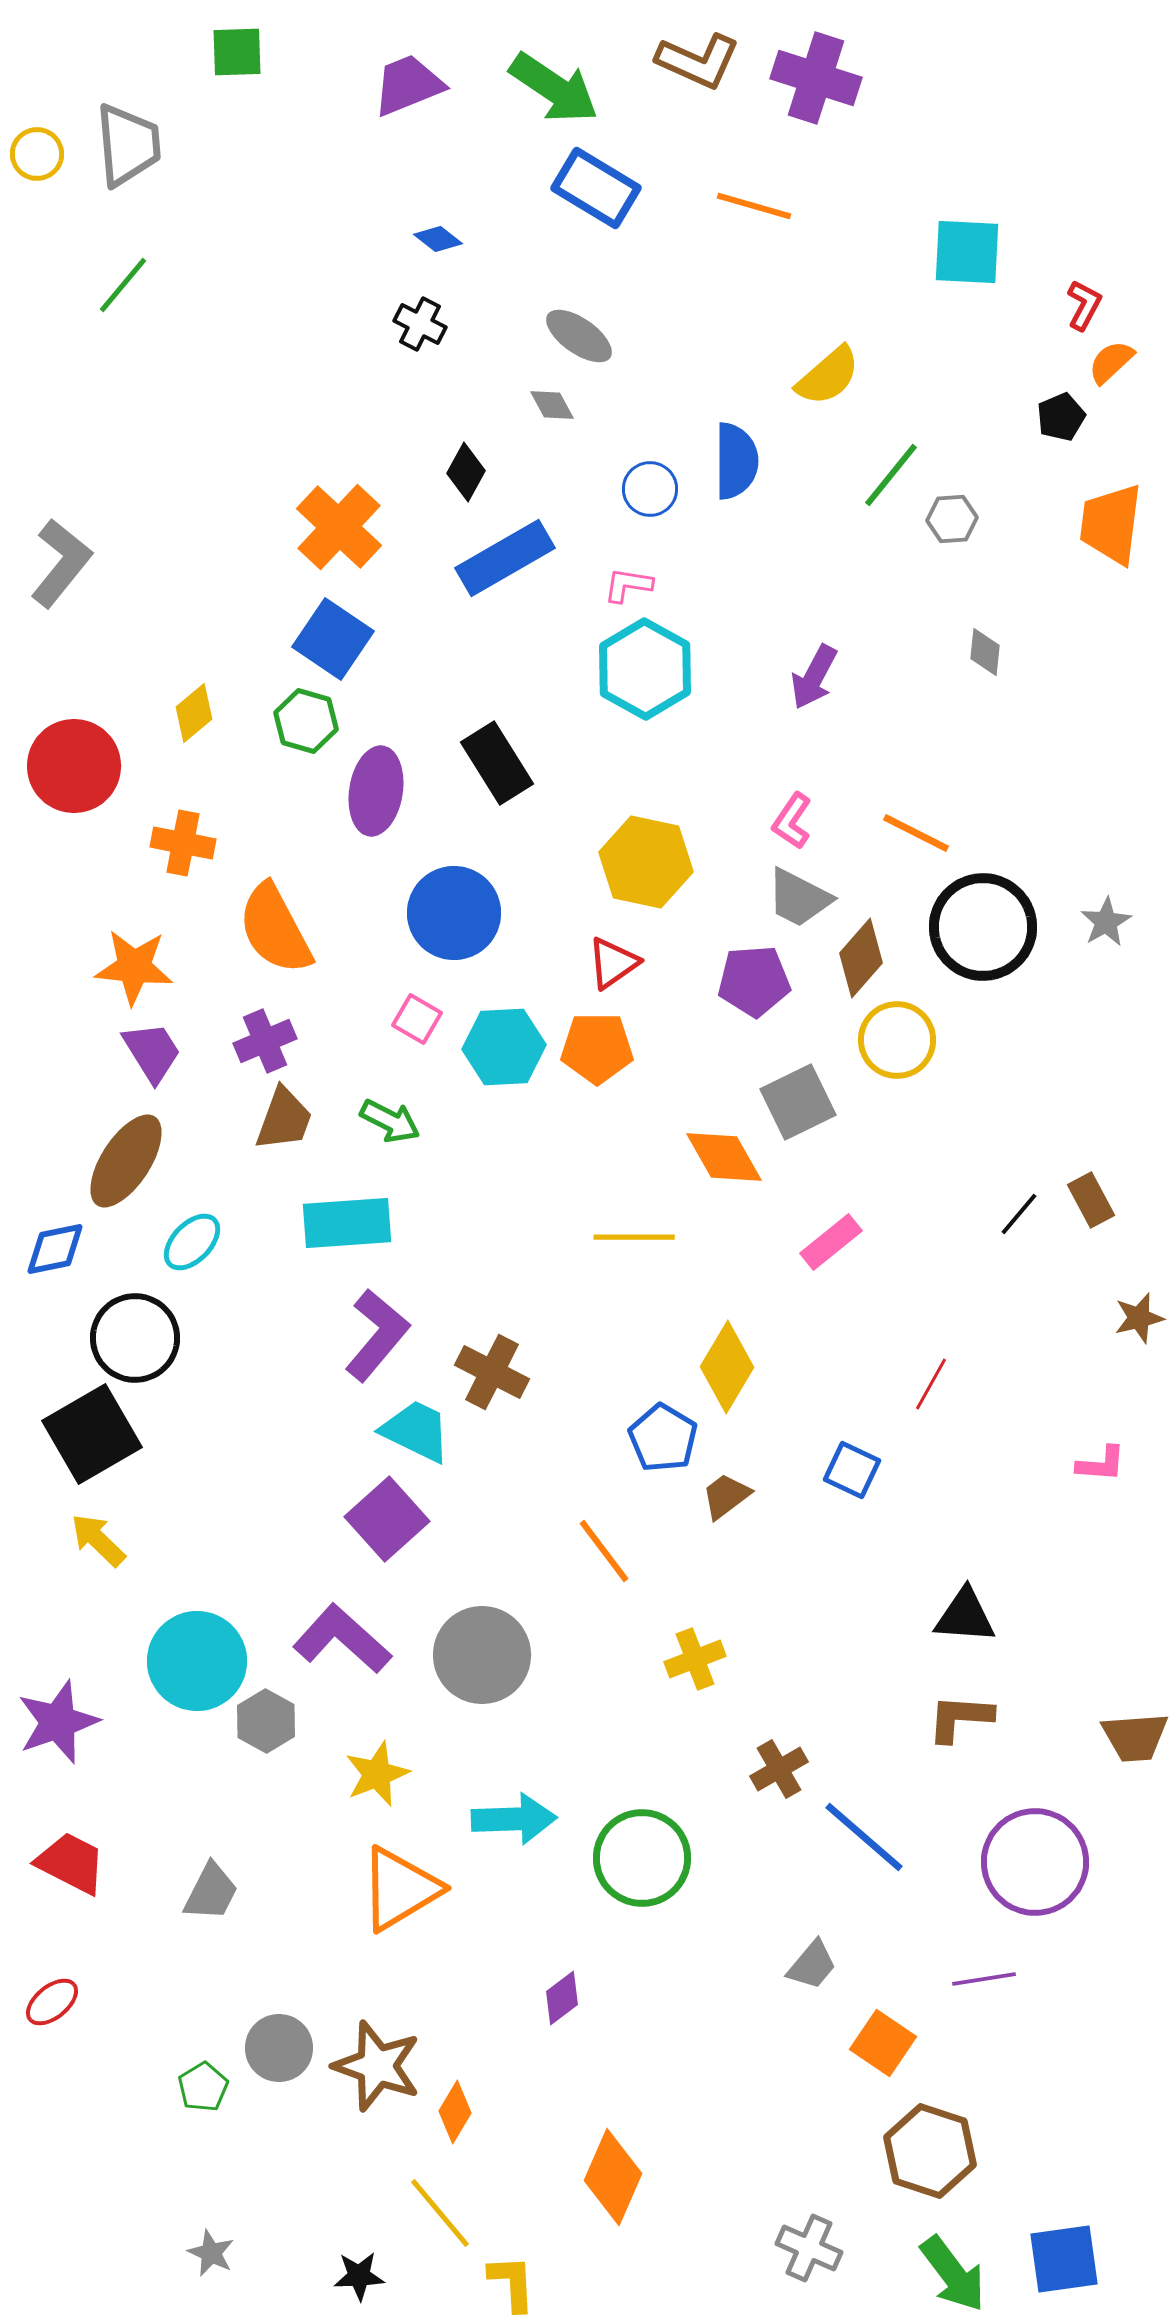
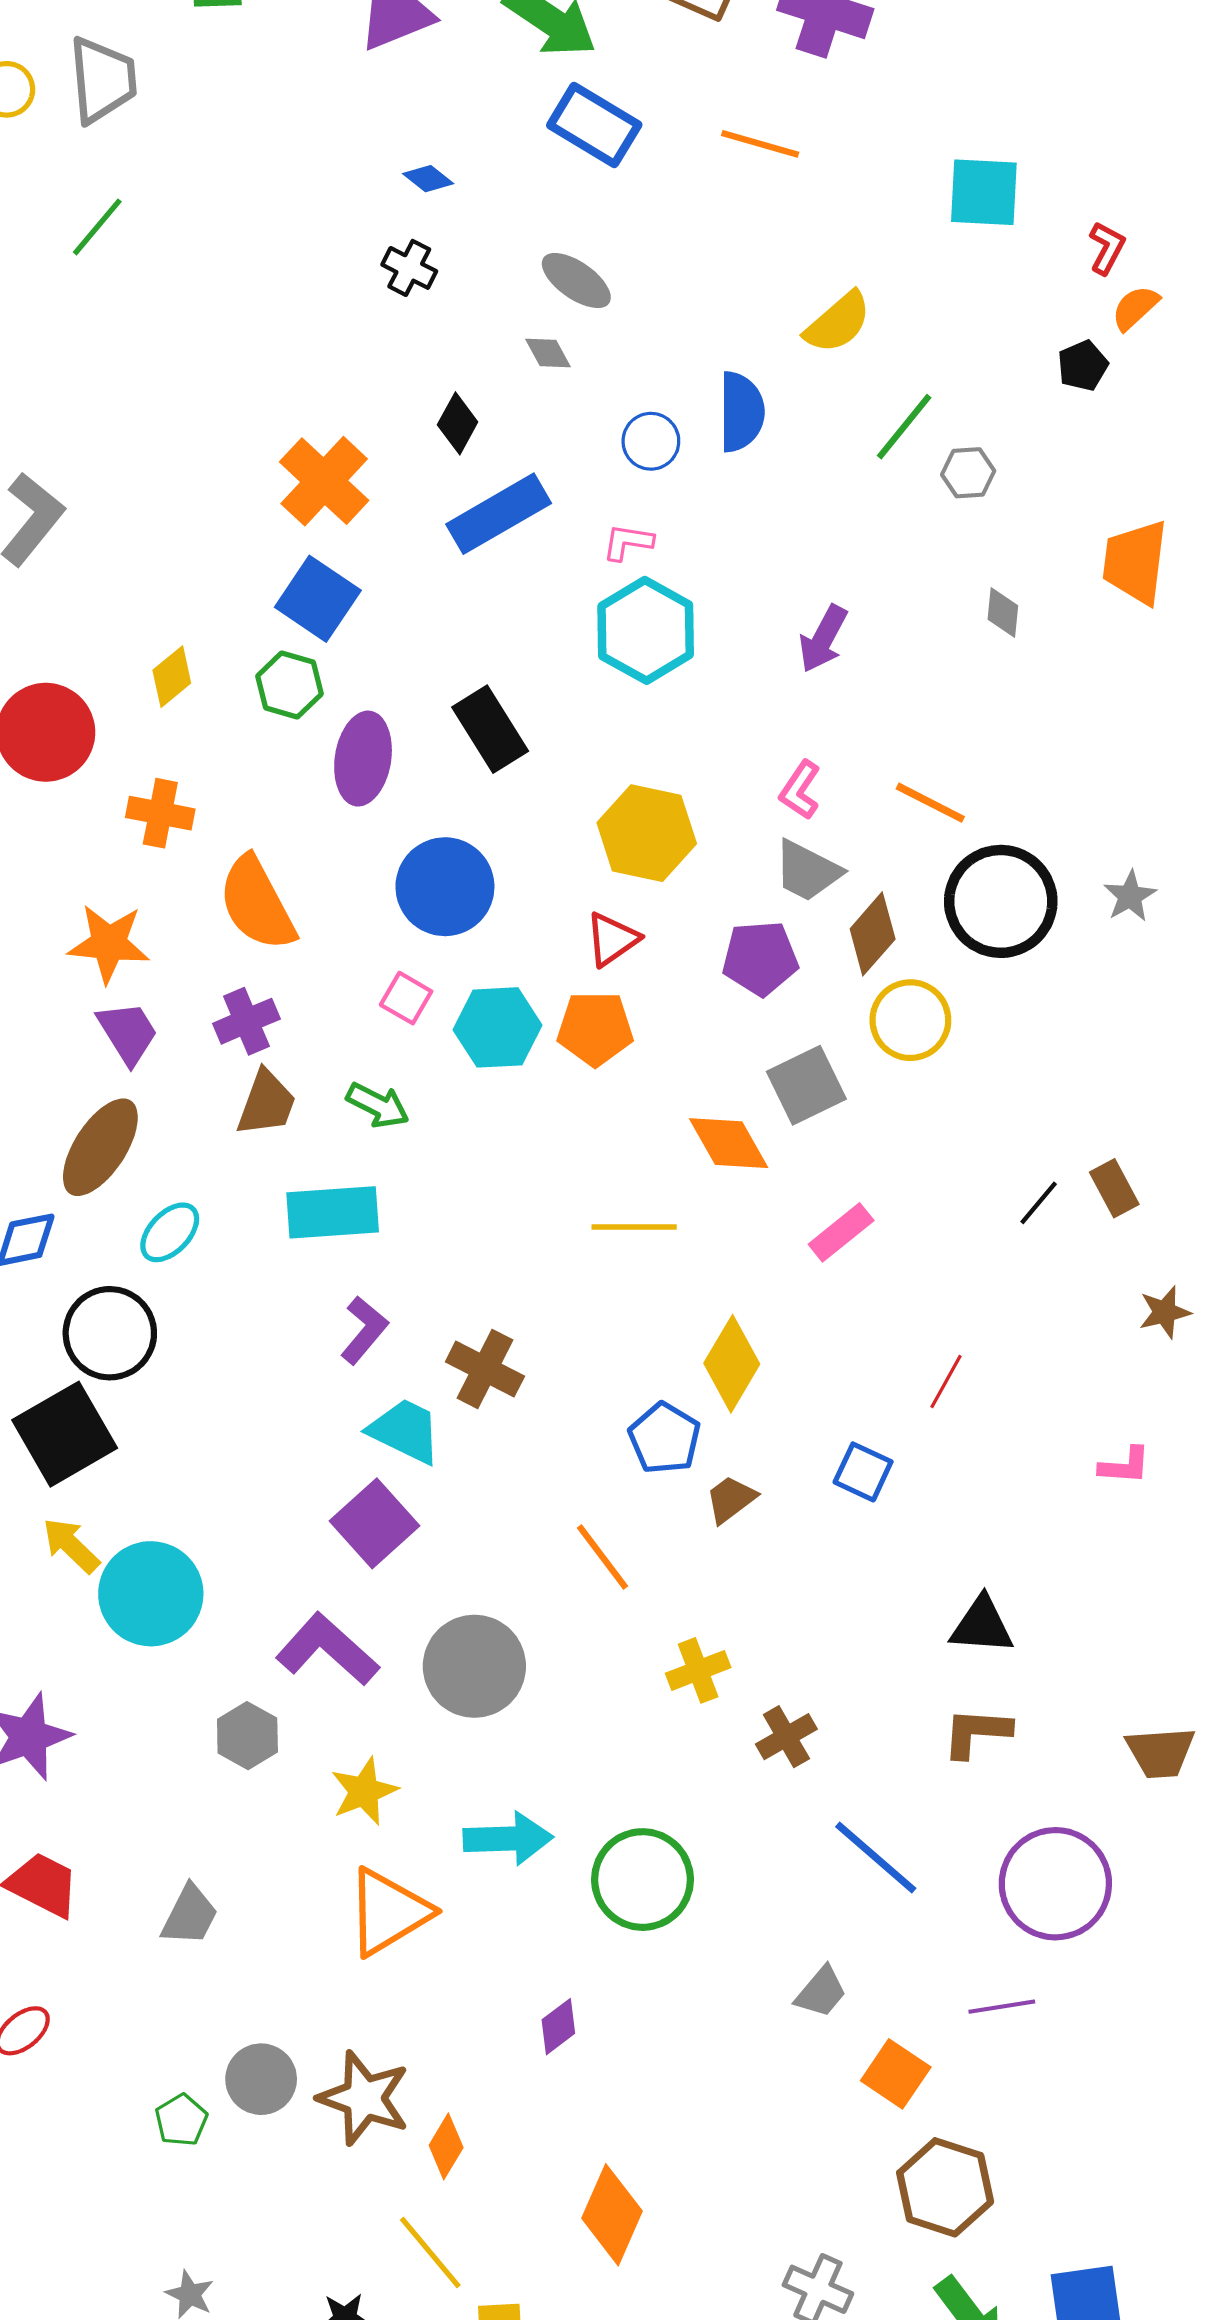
orange trapezoid: (1111, 524) -> (1135, 562), moved
purple L-shape: (377, 1335) -> (364, 1330), size x0.7
cyan circle: (197, 1661) -> (151, 1594), moved
brown cross: (779, 1769) -> (786, 1737), moved

